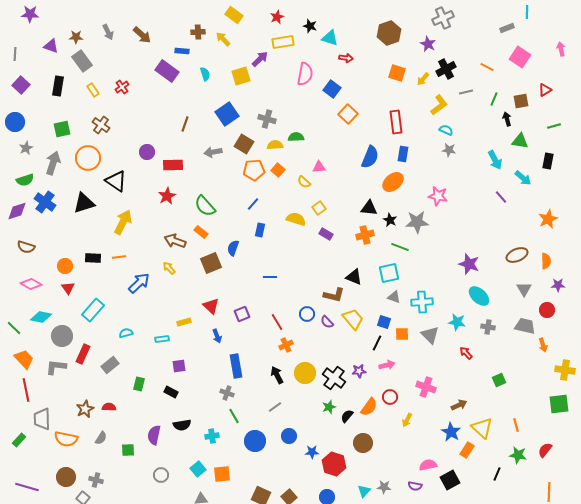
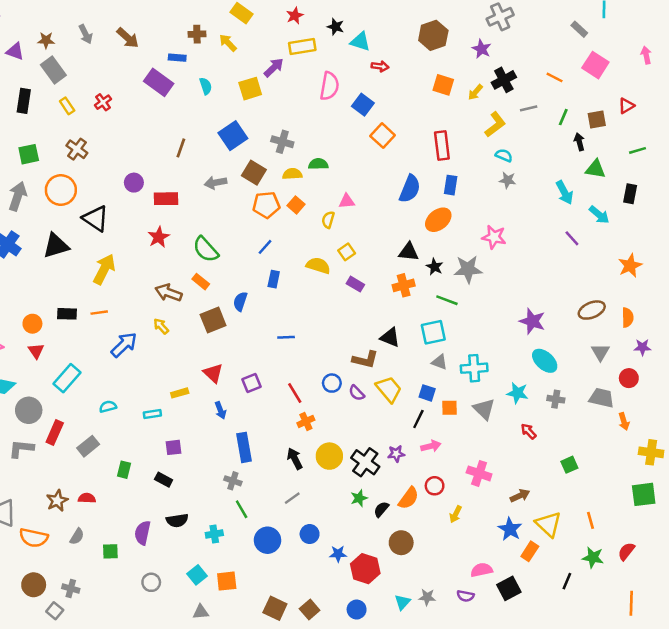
gray rectangle: (507, 28) -> (579, 29), turned 64
yellow semicircle: (304, 182) -> (328, 220), turned 64

